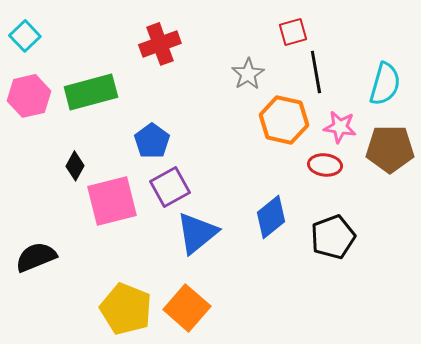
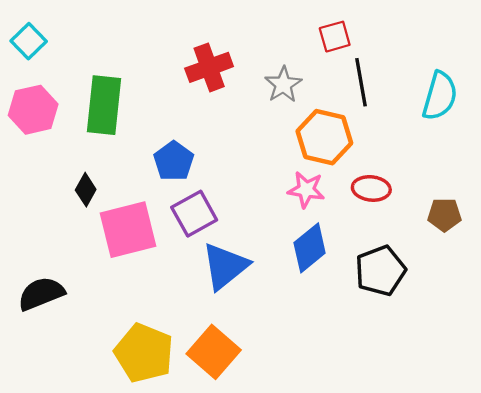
red cross: (160, 44) -> (209, 67), moved
green rectangle: (91, 92) -> (104, 105), turned -69
pink star: (340, 127) -> (306, 190), moved
brown pentagon: (390, 149) -> (444, 215), moved, size x0.6

